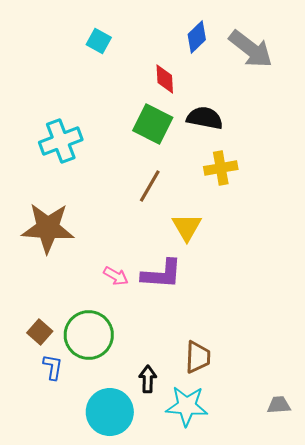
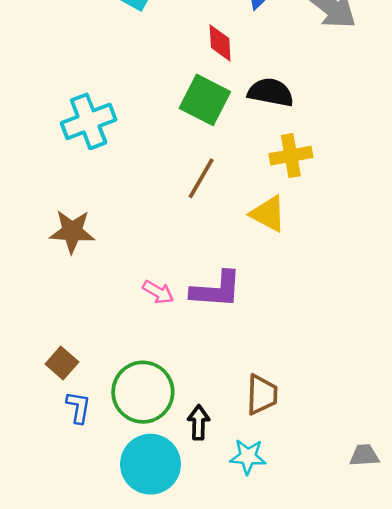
yellow triangle: (187, 227) -> (268, 214), moved, turned -32
brown star: (48, 228) -> (72, 231), size x0.7
green circle: (89, 335) -> (143, 392), moved
cyan star: (187, 406) -> (248, 457), size x0.7

